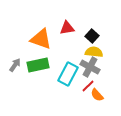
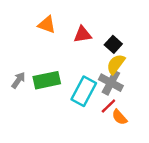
orange triangle: (41, 39) -> (47, 25), moved, size x0.7
yellow semicircle: (94, 52) -> (116, 64), turned -60

